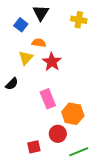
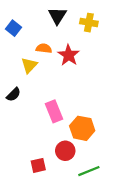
black triangle: (41, 13) -> (57, 16), moved
blue square: (21, 25) -> (14, 28), moved
red star: (52, 62) -> (69, 55), moved

